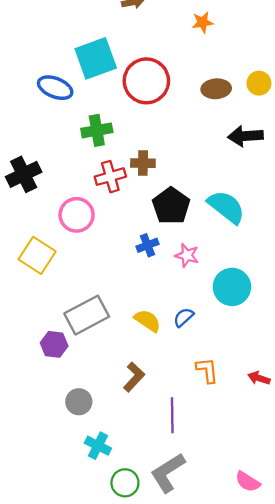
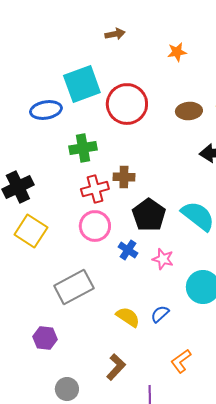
blue ellipse: (55, 88) -> (46, 110), turned -32
pink circle: (77, 215) -> (95, 226), moved
blue cross: (147, 245) -> (128, 250), turned -36
yellow square: (37, 255) -> (31, 231), moved
gray rectangle: (87, 315) -> (74, 287), moved
orange L-shape: (207, 370) -> (181, 361), turned -120

